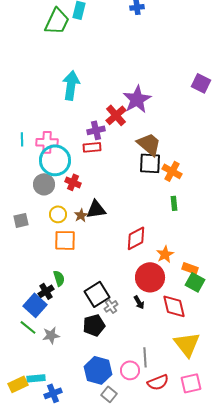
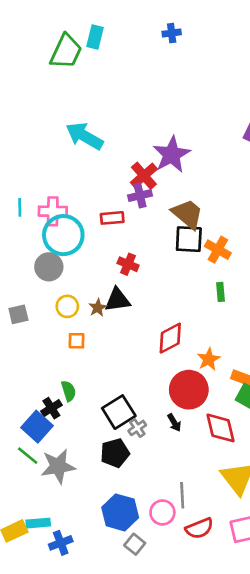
cyan arrow: (71, 85) -> (84, 136), turned -68
purple cross: (96, 130) -> (140, 195), moved
red cross: (73, 182) -> (128, 264), moved
orange square: (65, 240) -> (77, 341), size x0.6
gray star: (51, 335) -> (58, 466), size x1.5

